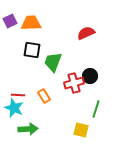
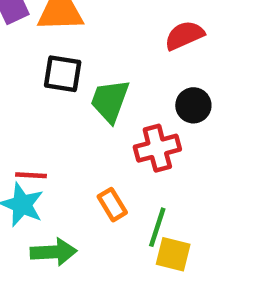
black circle: (90, 76) -> (193, 105), moved
orange rectangle: (44, 96) -> (112, 205), moved
green line: (96, 109) -> (157, 227), moved

